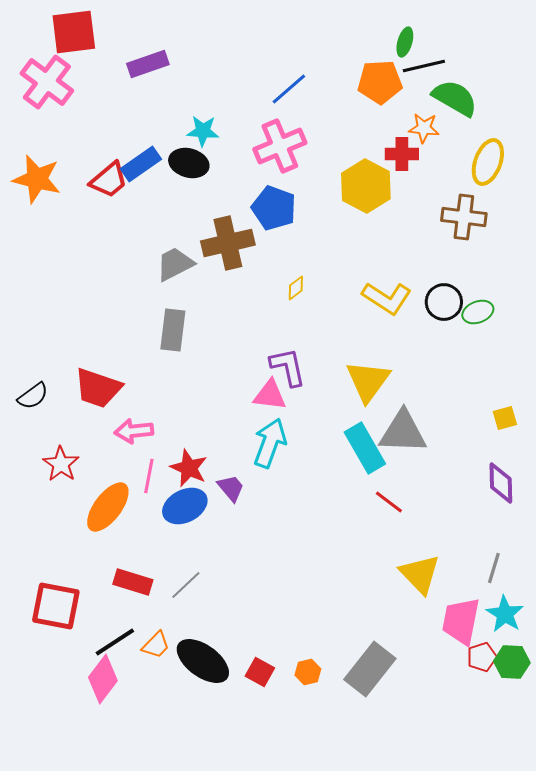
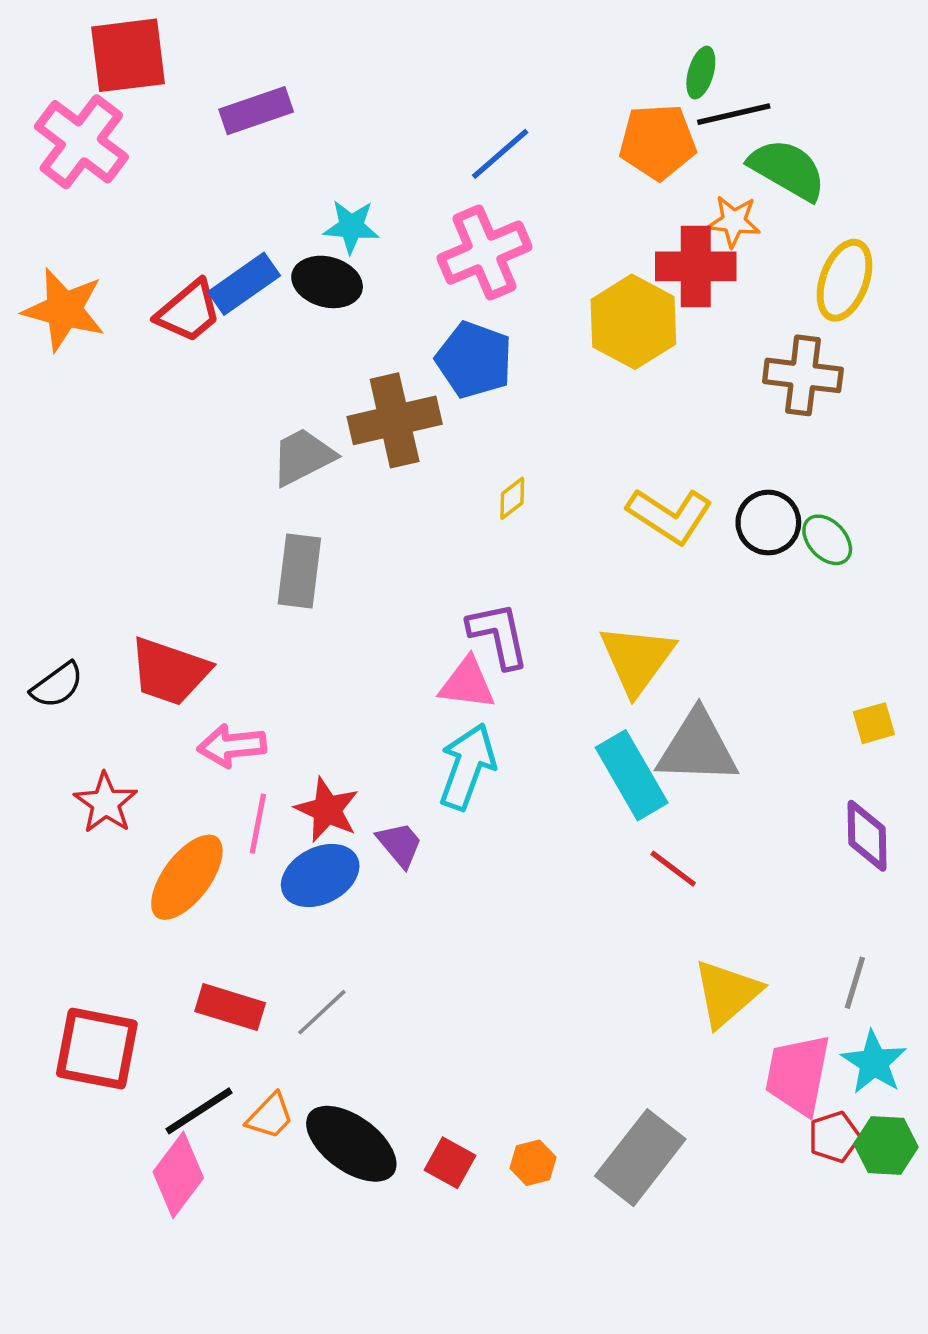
red cross: (402, 154) -> (696, 266), size x1.4
green ellipse: (478, 312) -> (827, 540), turned 68
yellow triangle: (420, 574) -> (727, 993), turned 33

